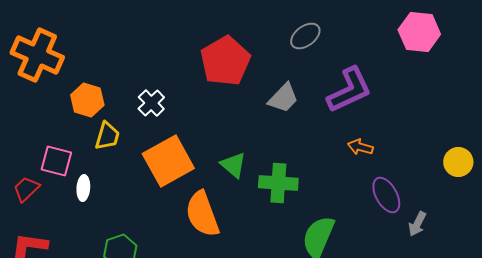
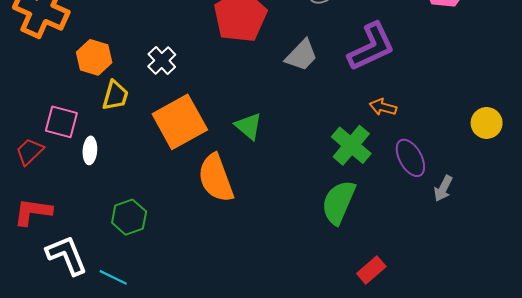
green cross: (278, 183) -> (351, 145), moved, turned 36

